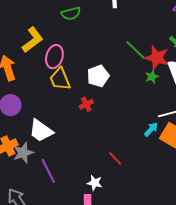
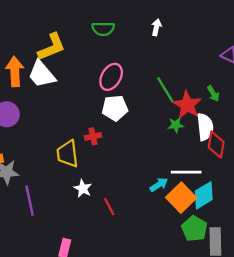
pink ellipse: (54, 57) -> (111, 77), moved
yellow trapezoid: (60, 79) -> (68, 154), moved
white trapezoid: (41, 131) -> (42, 74), moved
white star: (95, 183) -> (83, 188), moved

